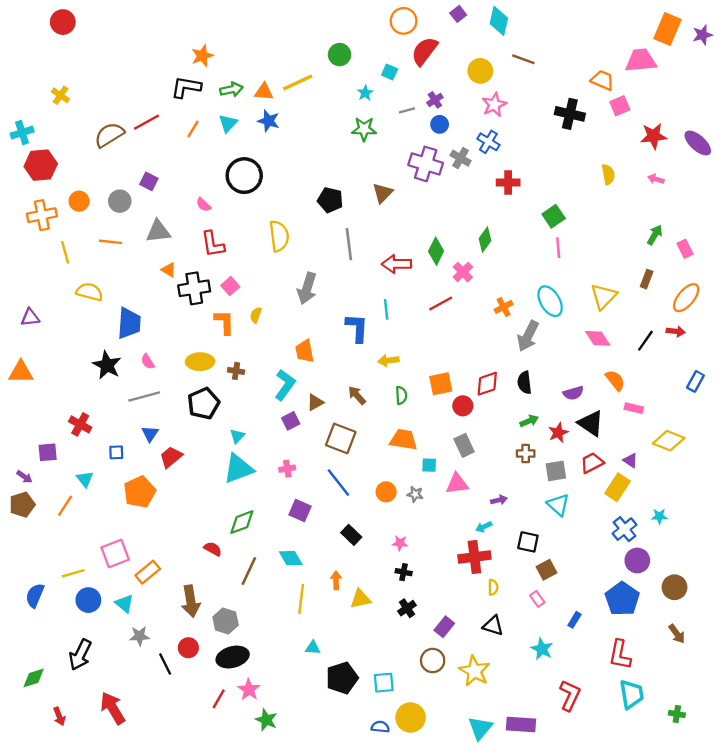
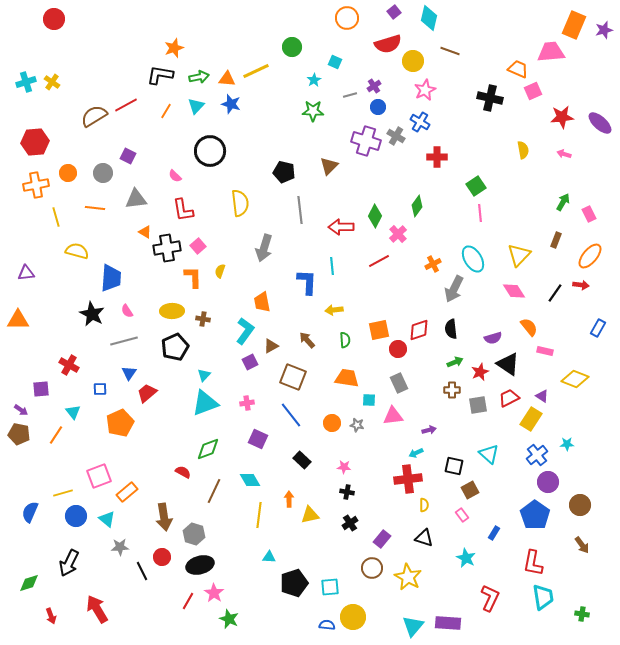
red semicircle: (424, 51) -> (388, 44), moved, turned -144
cyan cross: (22, 133) -> (26, 82), moved
brown pentagon: (22, 505) -> (19, 434), turned 30
cyan triangle: (558, 505) -> (489, 454), moved

